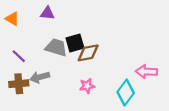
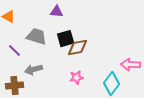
purple triangle: (47, 13) -> (57, 12), moved
gray trapezoid: (56, 47) -> (37, 37), moved
brown cross: (19, 84) -> (15, 86), moved

